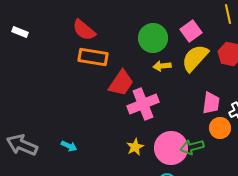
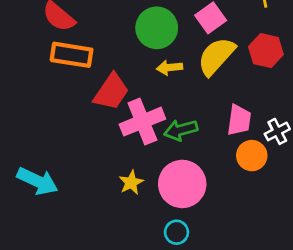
cyan arrow: (69, 146) -> (37, 181), size x1.8
green arrow: (192, 147) -> (181, 130), moved

